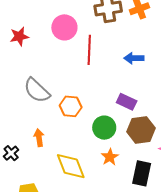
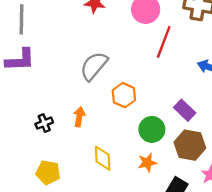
gray semicircle: (37, 90) -> (94, 66), turned 68
yellow diamond: (71, 166) -> (103, 158), size x0.7

